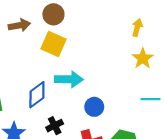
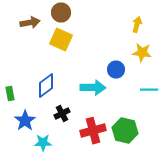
yellow star: (143, 58) -> (142, 53), turned -30
cyan arrow: (69, 79) -> (93, 88), moved
blue circle: (94, 107) -> (116, 70), moved

